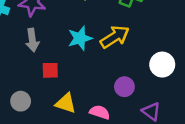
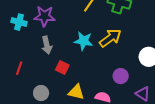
cyan star: (80, 38) -> (83, 41), turned 30
red square: (50, 70) -> (62, 67), turned 32

